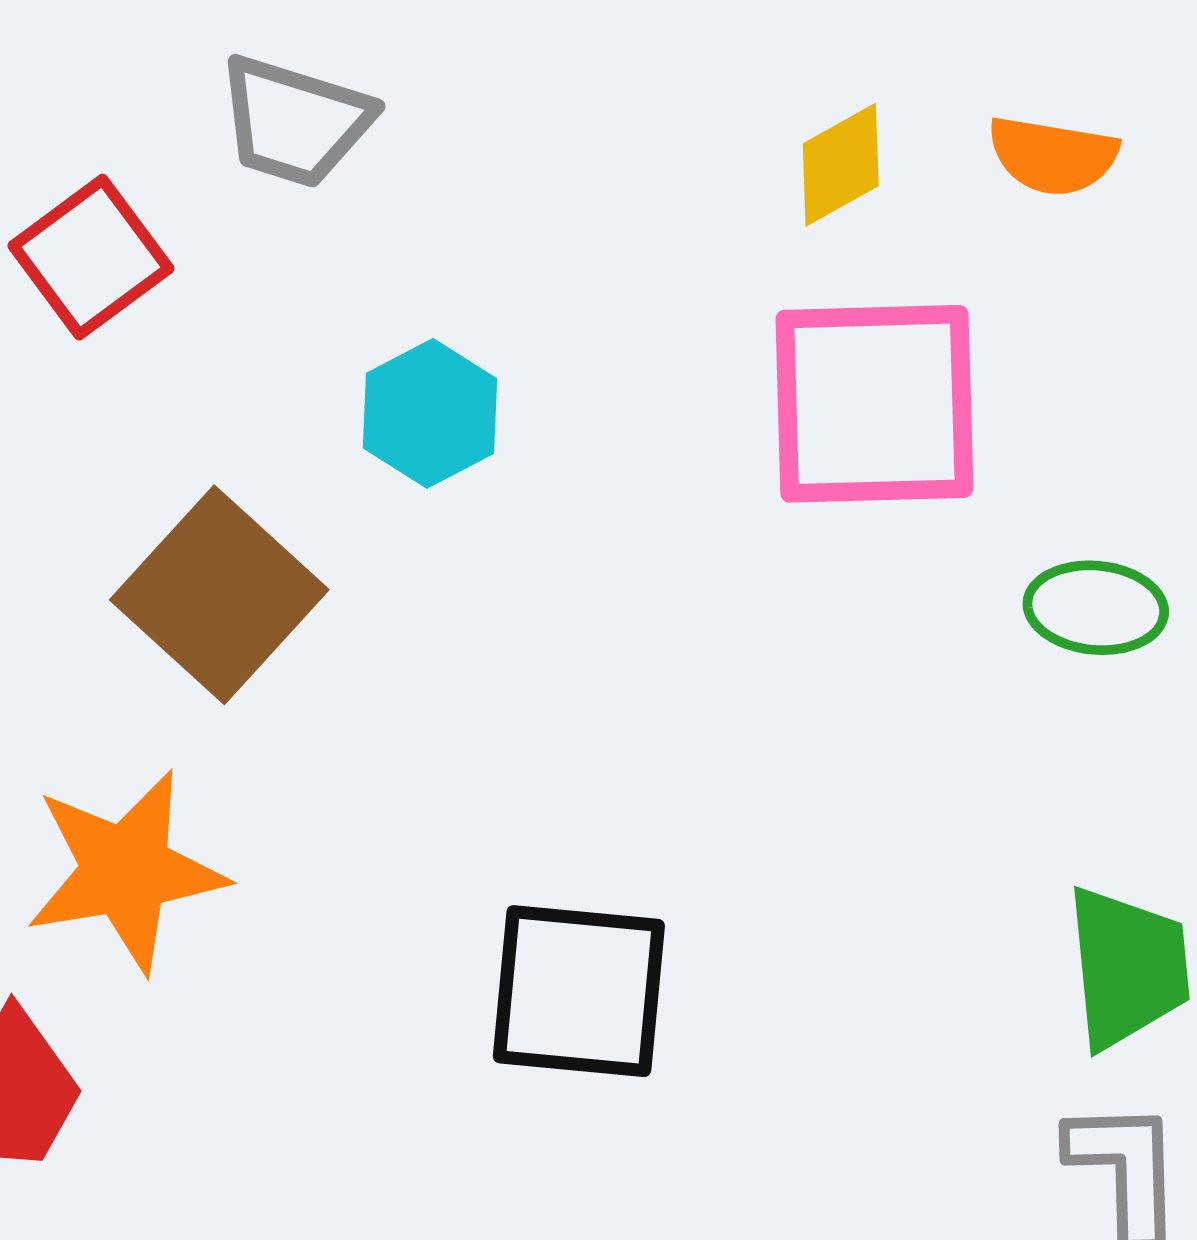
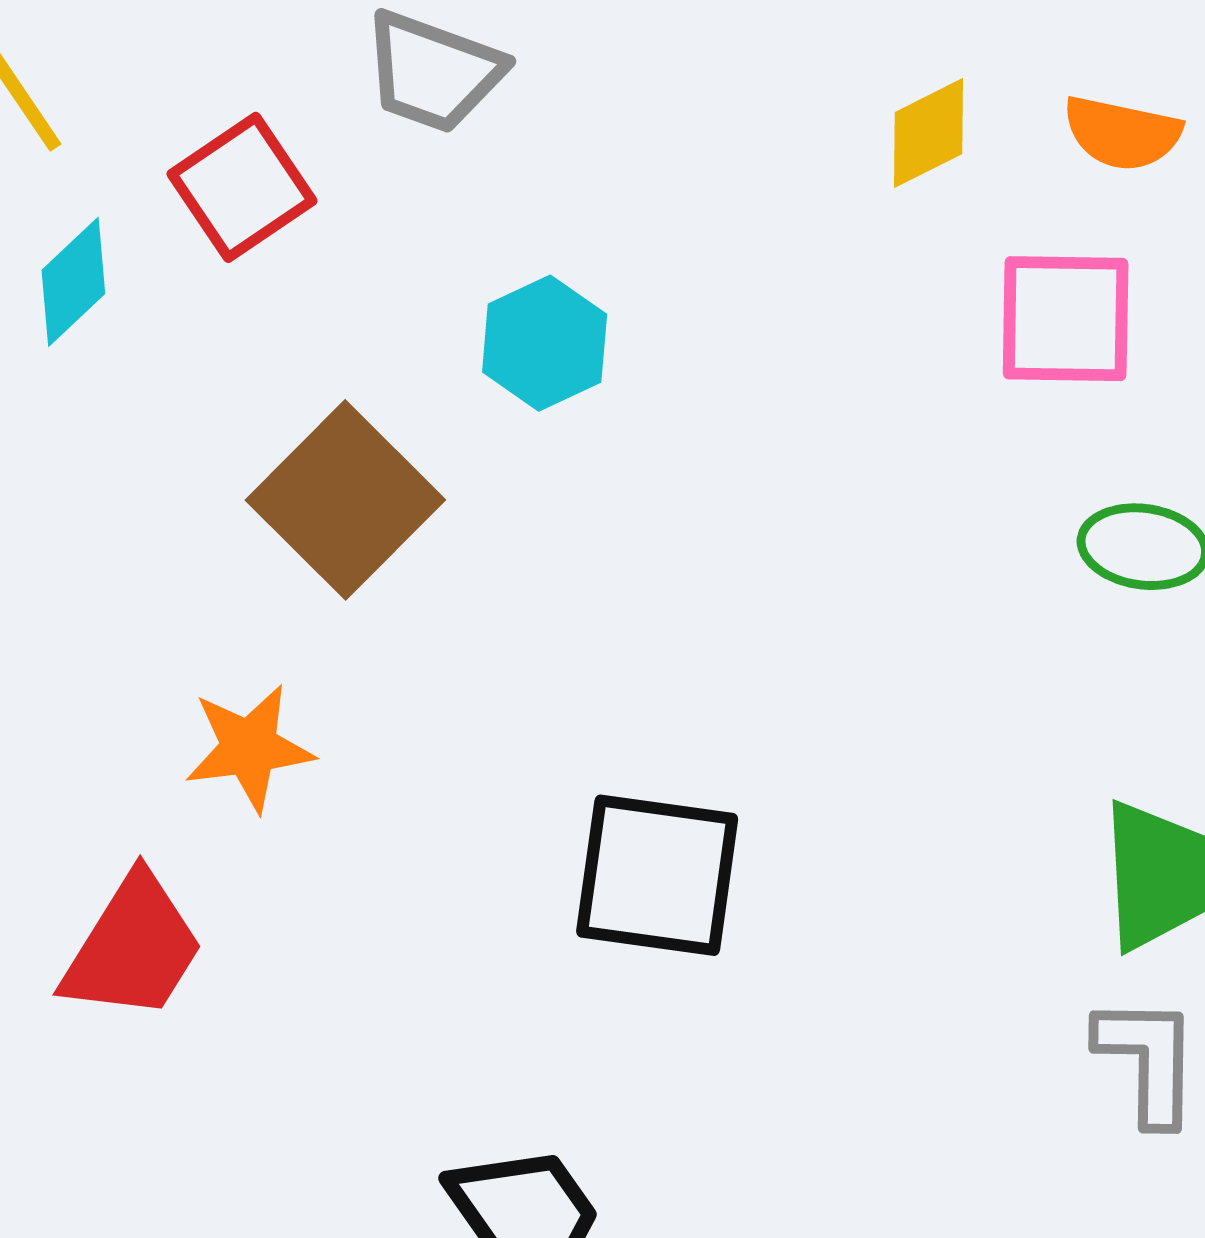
pink square: (874, 404) -> (1066, 319), moved, size x0.7
orange star: (126, 871) -> (249, 748), size x0.7

